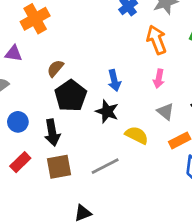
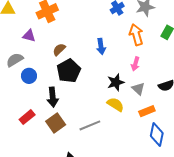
blue arrow: (114, 81) -> (101, 46), moved
black star: (107, 112) -> (116, 82), moved, turned 30
blue circle: (18, 122) -> (29, 76), moved
brown square: (59, 167) -> (56, 123), turned -30

